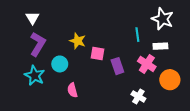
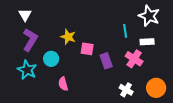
orange circle: (170, 80) -> (156, 88), moved

